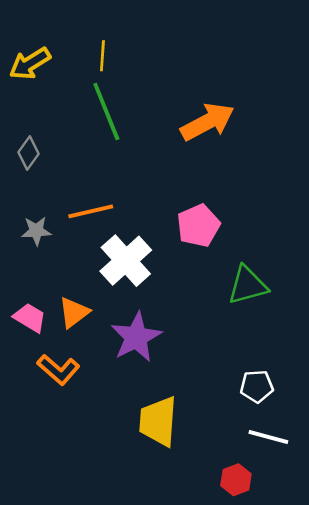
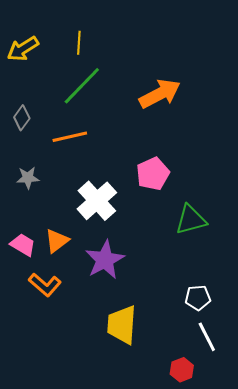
green line: (106, 112) -> (82, 86), turned 66
orange line: (91, 211) -> (70, 137), moved
white line: (268, 437) -> (207, 337), turned 48

